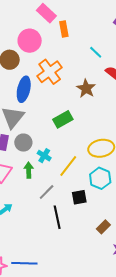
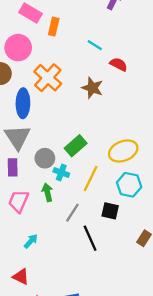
orange rectangle: (64, 29) -> (54, 27), turned 35
green rectangle: (63, 119) -> (76, 146), moved
gray circle: (23, 143) -> (45, 158), moved
black square: (79, 197) -> (110, 211), turned 35

